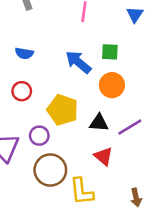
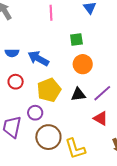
blue arrow: (78, 62) -> (38, 58), moved
yellow pentagon: (63, 110) -> (49, 90), turned -30
red triangle: (104, 156) -> (101, 118), moved

